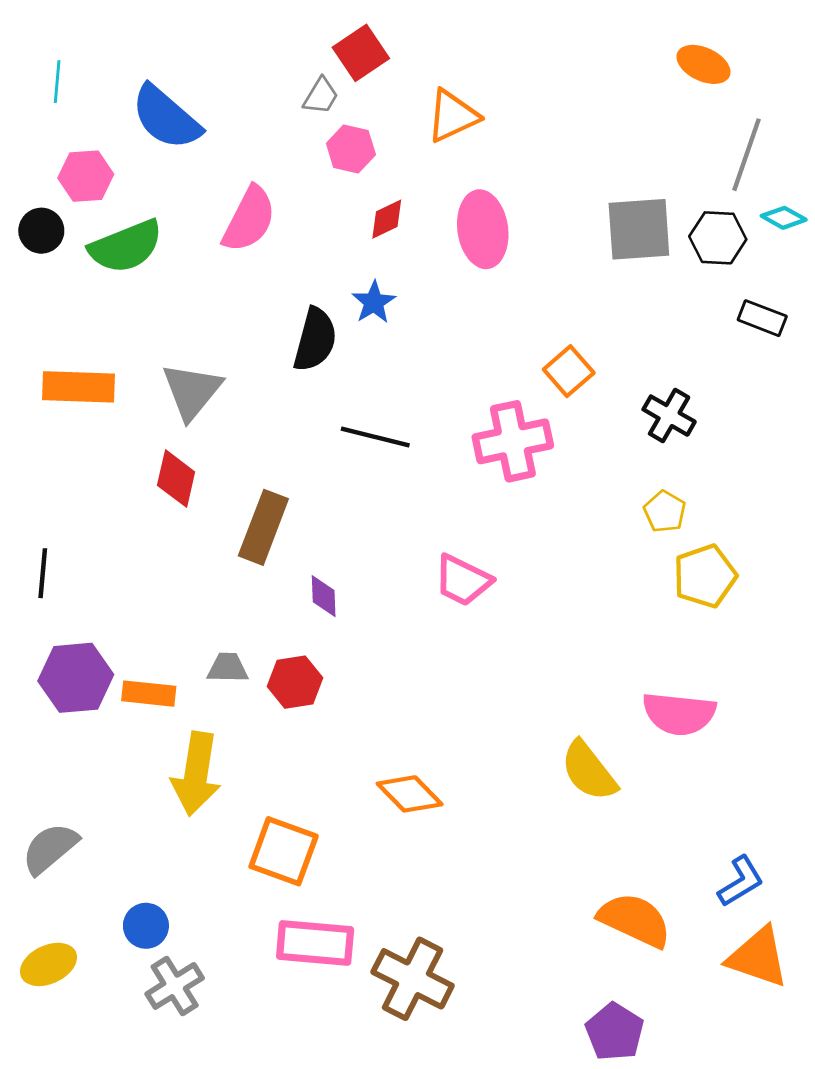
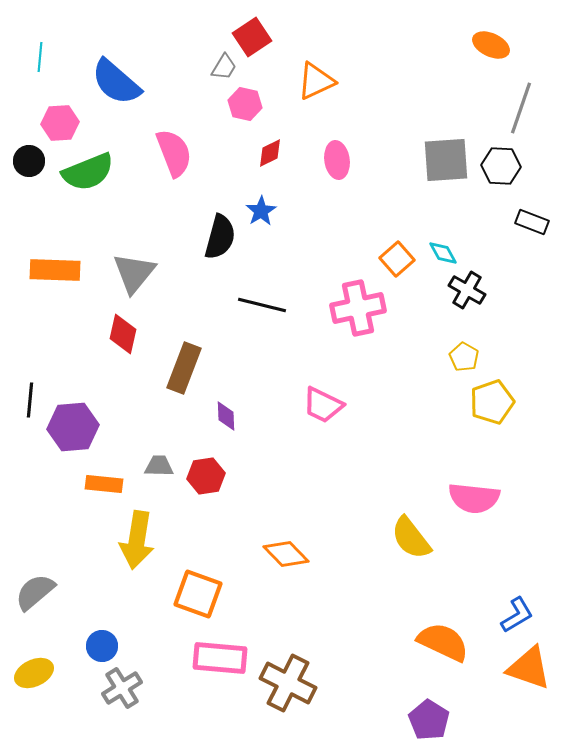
cyan diamond: (784, 218) -> (443, 253), moved, turned 32
pink semicircle: (249, 219) -> (174, 153), turned -48
pink ellipse: (483, 229) -> (337, 160), size x0.7
purple hexagon: (76, 678) -> (73, 427), moved

